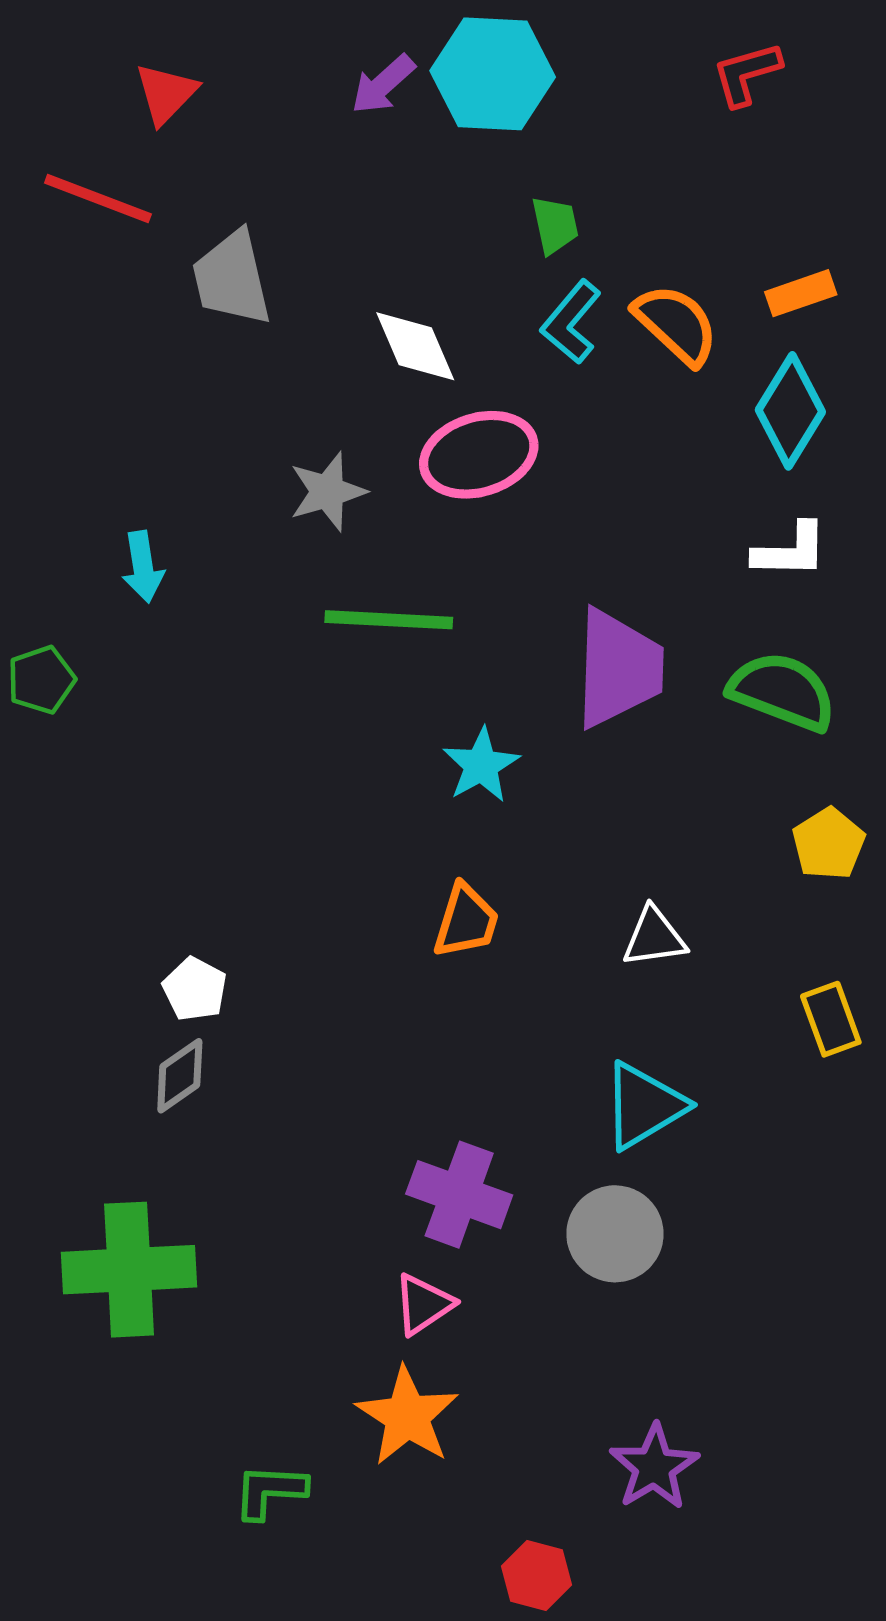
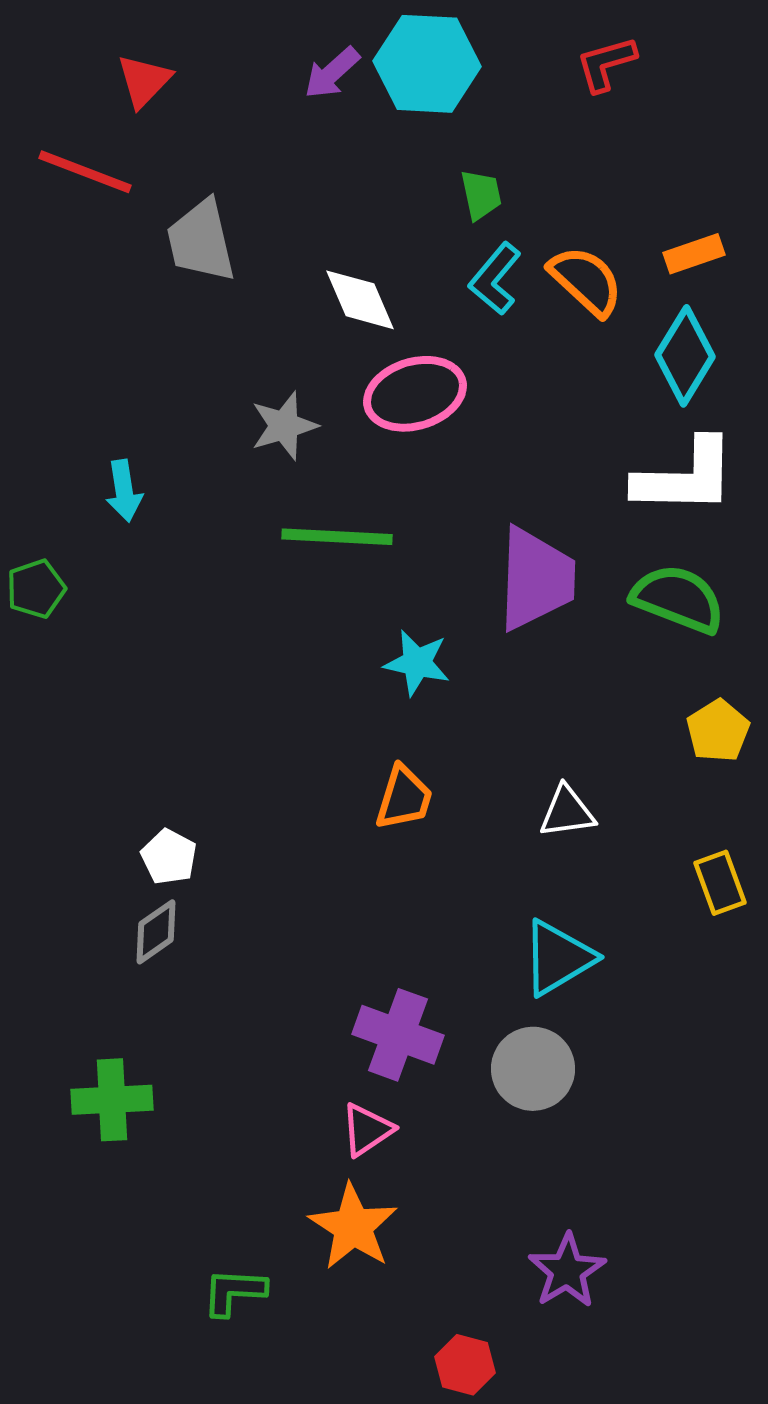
red L-shape: (747, 74) -> (606, 64), moved
white L-shape: (790, 551) -> (685, 477), size x1.6
cyan star: (481, 765) -> (417, 663), turned -30
green cross: (129, 1270) -> (112, 1100), size x0.7

